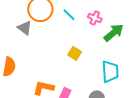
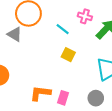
cyan line: (69, 15) -> (63, 29), moved

